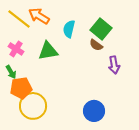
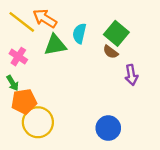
green triangle: (48, 51) -> (55, 45), moved

